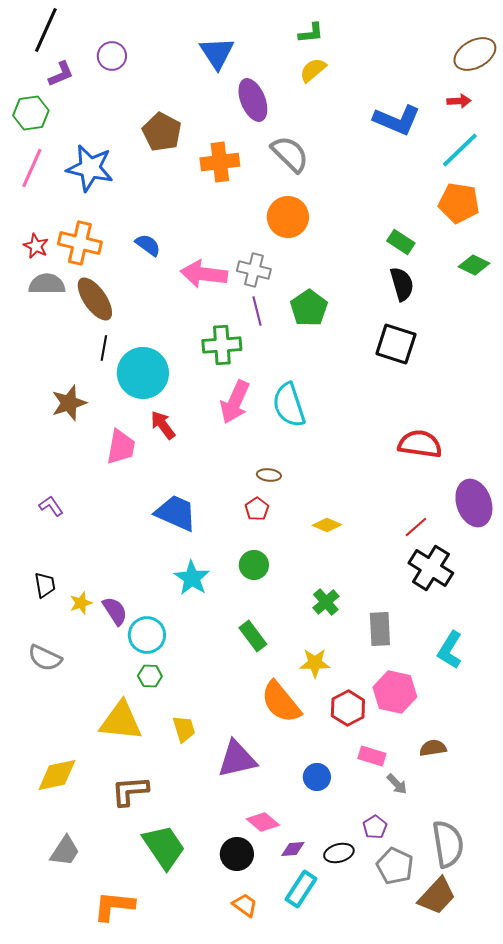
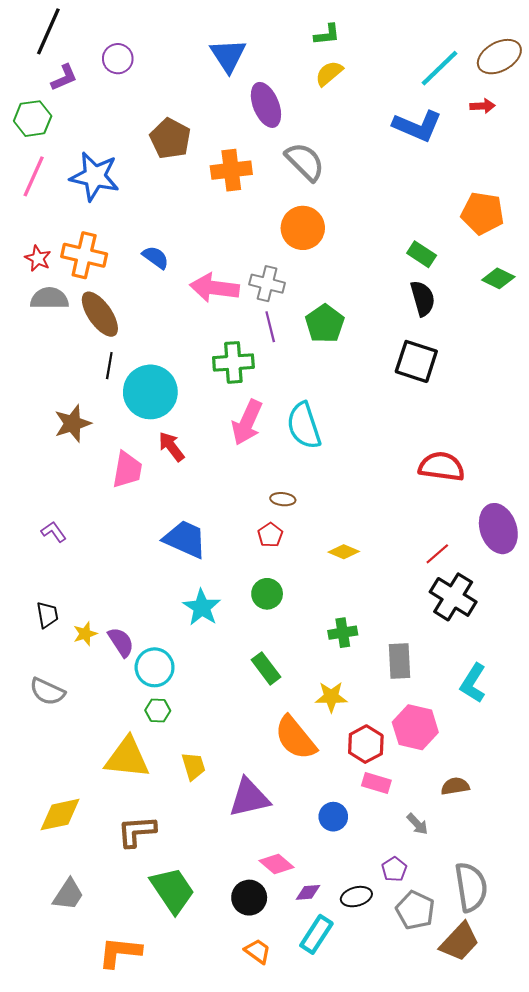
cyan line: (460, 150) -> (439, 68), moved
green cross: (326, 602) -> (343, 633), turned 32
pink rectangle: (372, 756) -> (376, 783), moved

